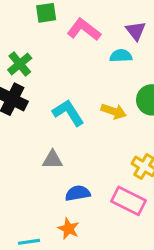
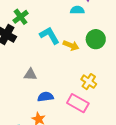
green cross: (20, 64) -> (21, 17), moved
cyan L-shape: (68, 113) -> (49, 35), moved

